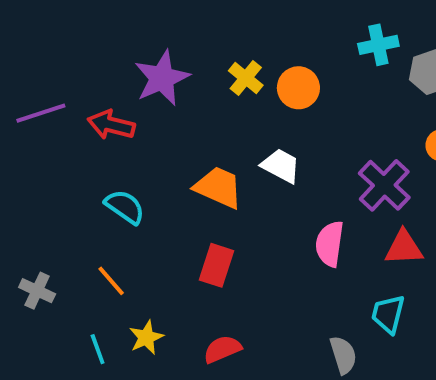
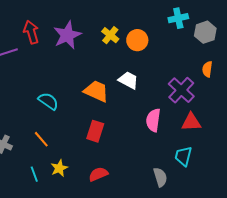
red arrow: (111, 125) -> (31, 32), moved, turned 60

